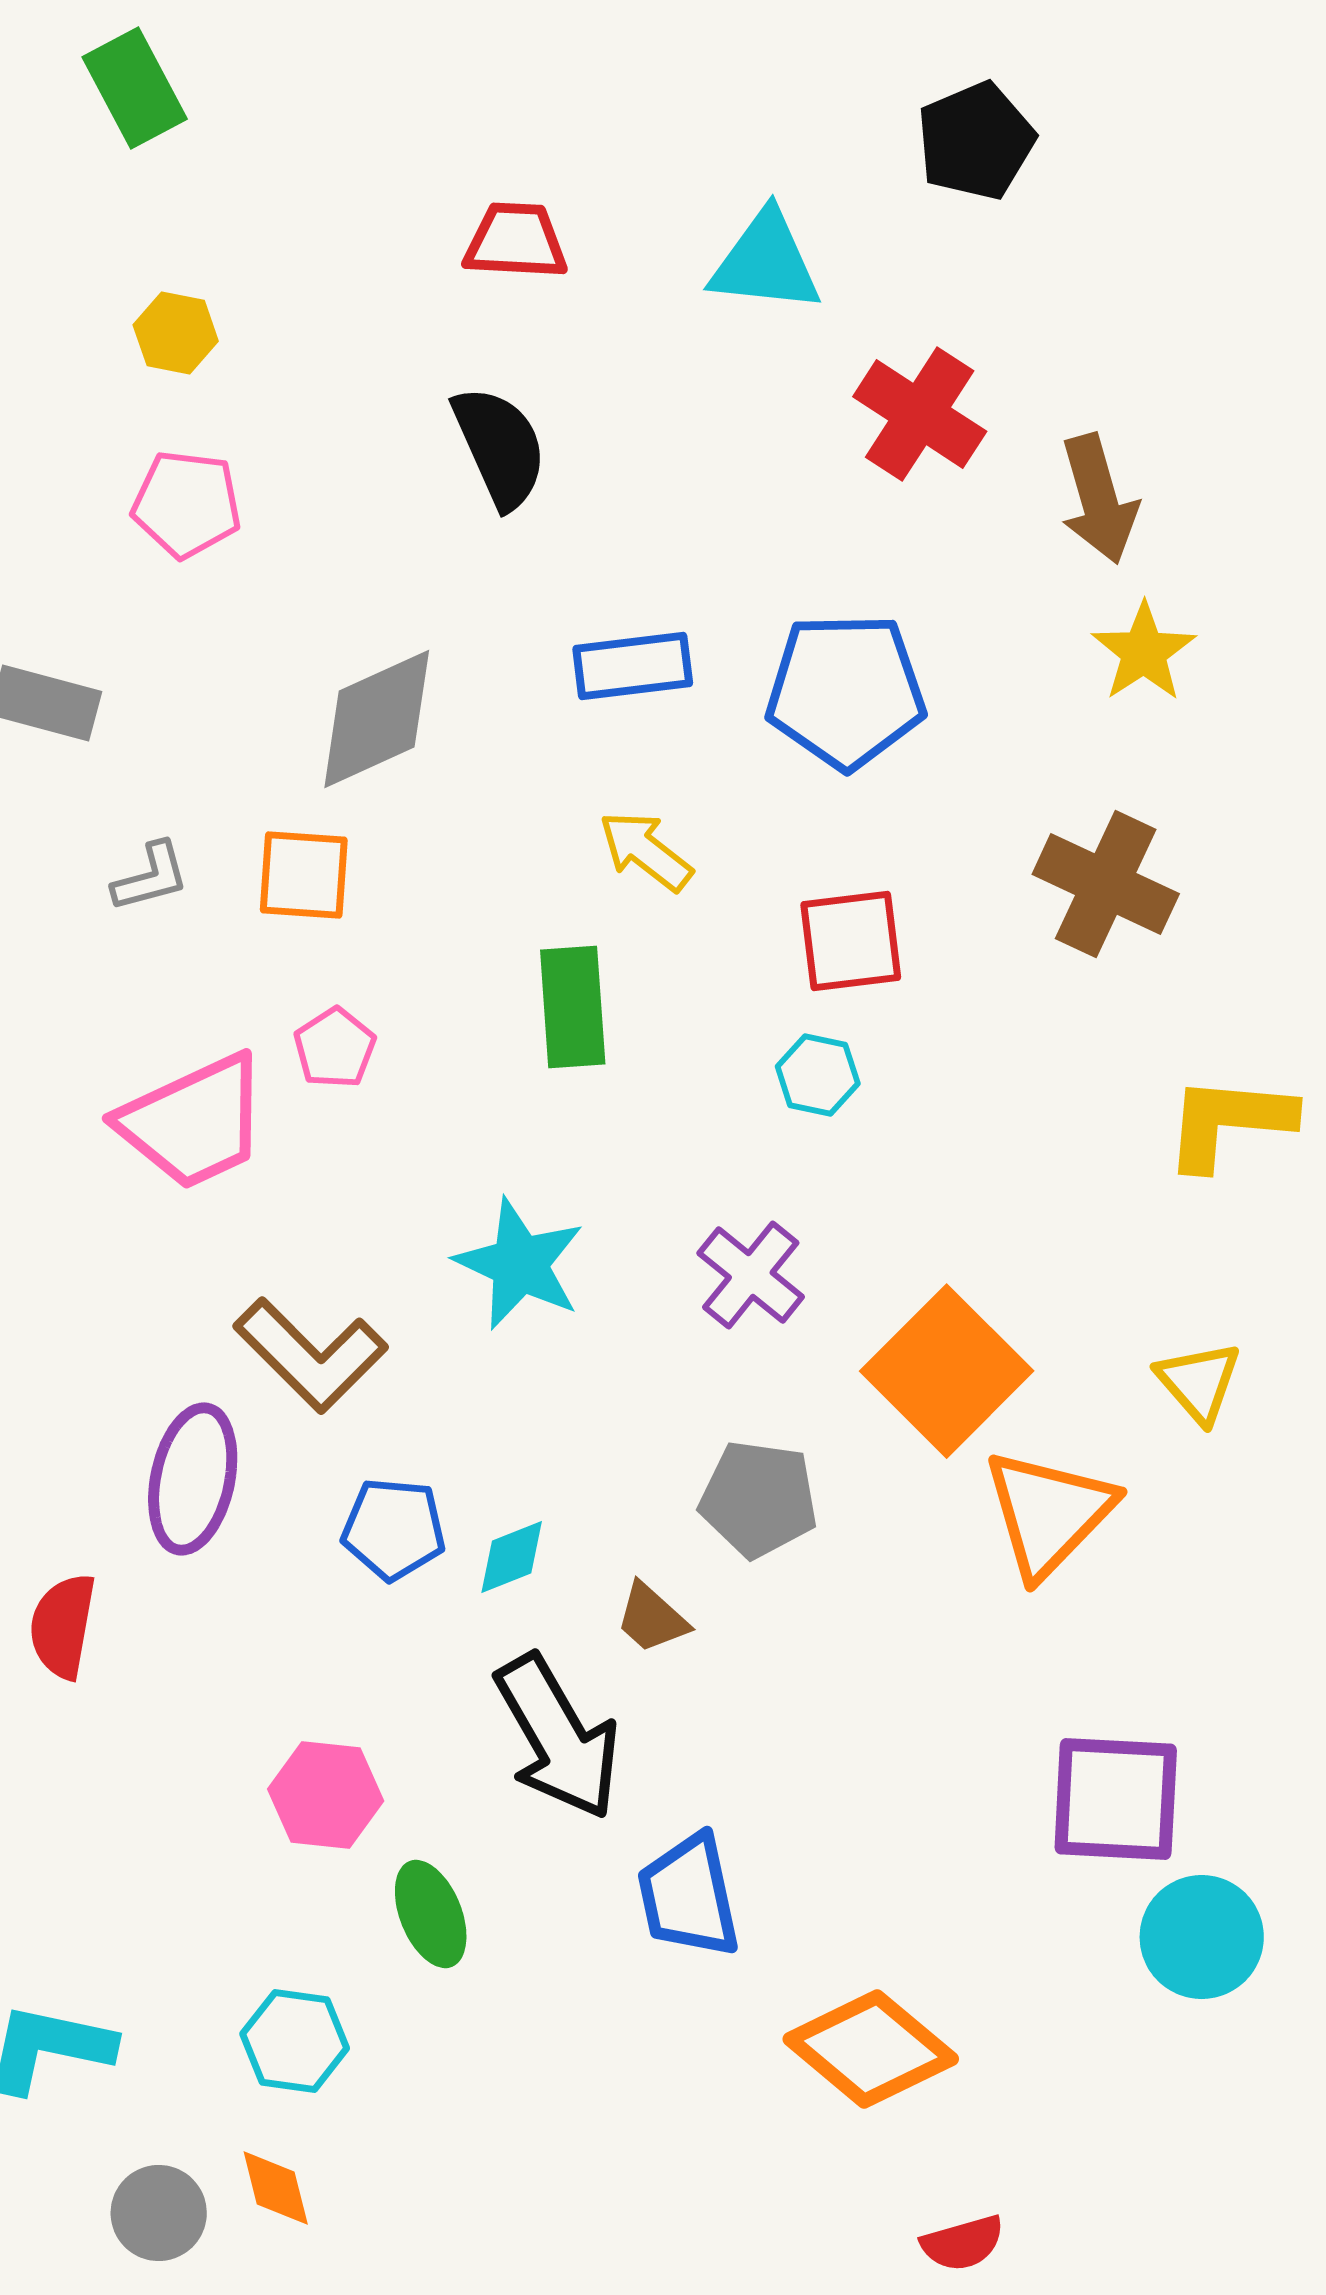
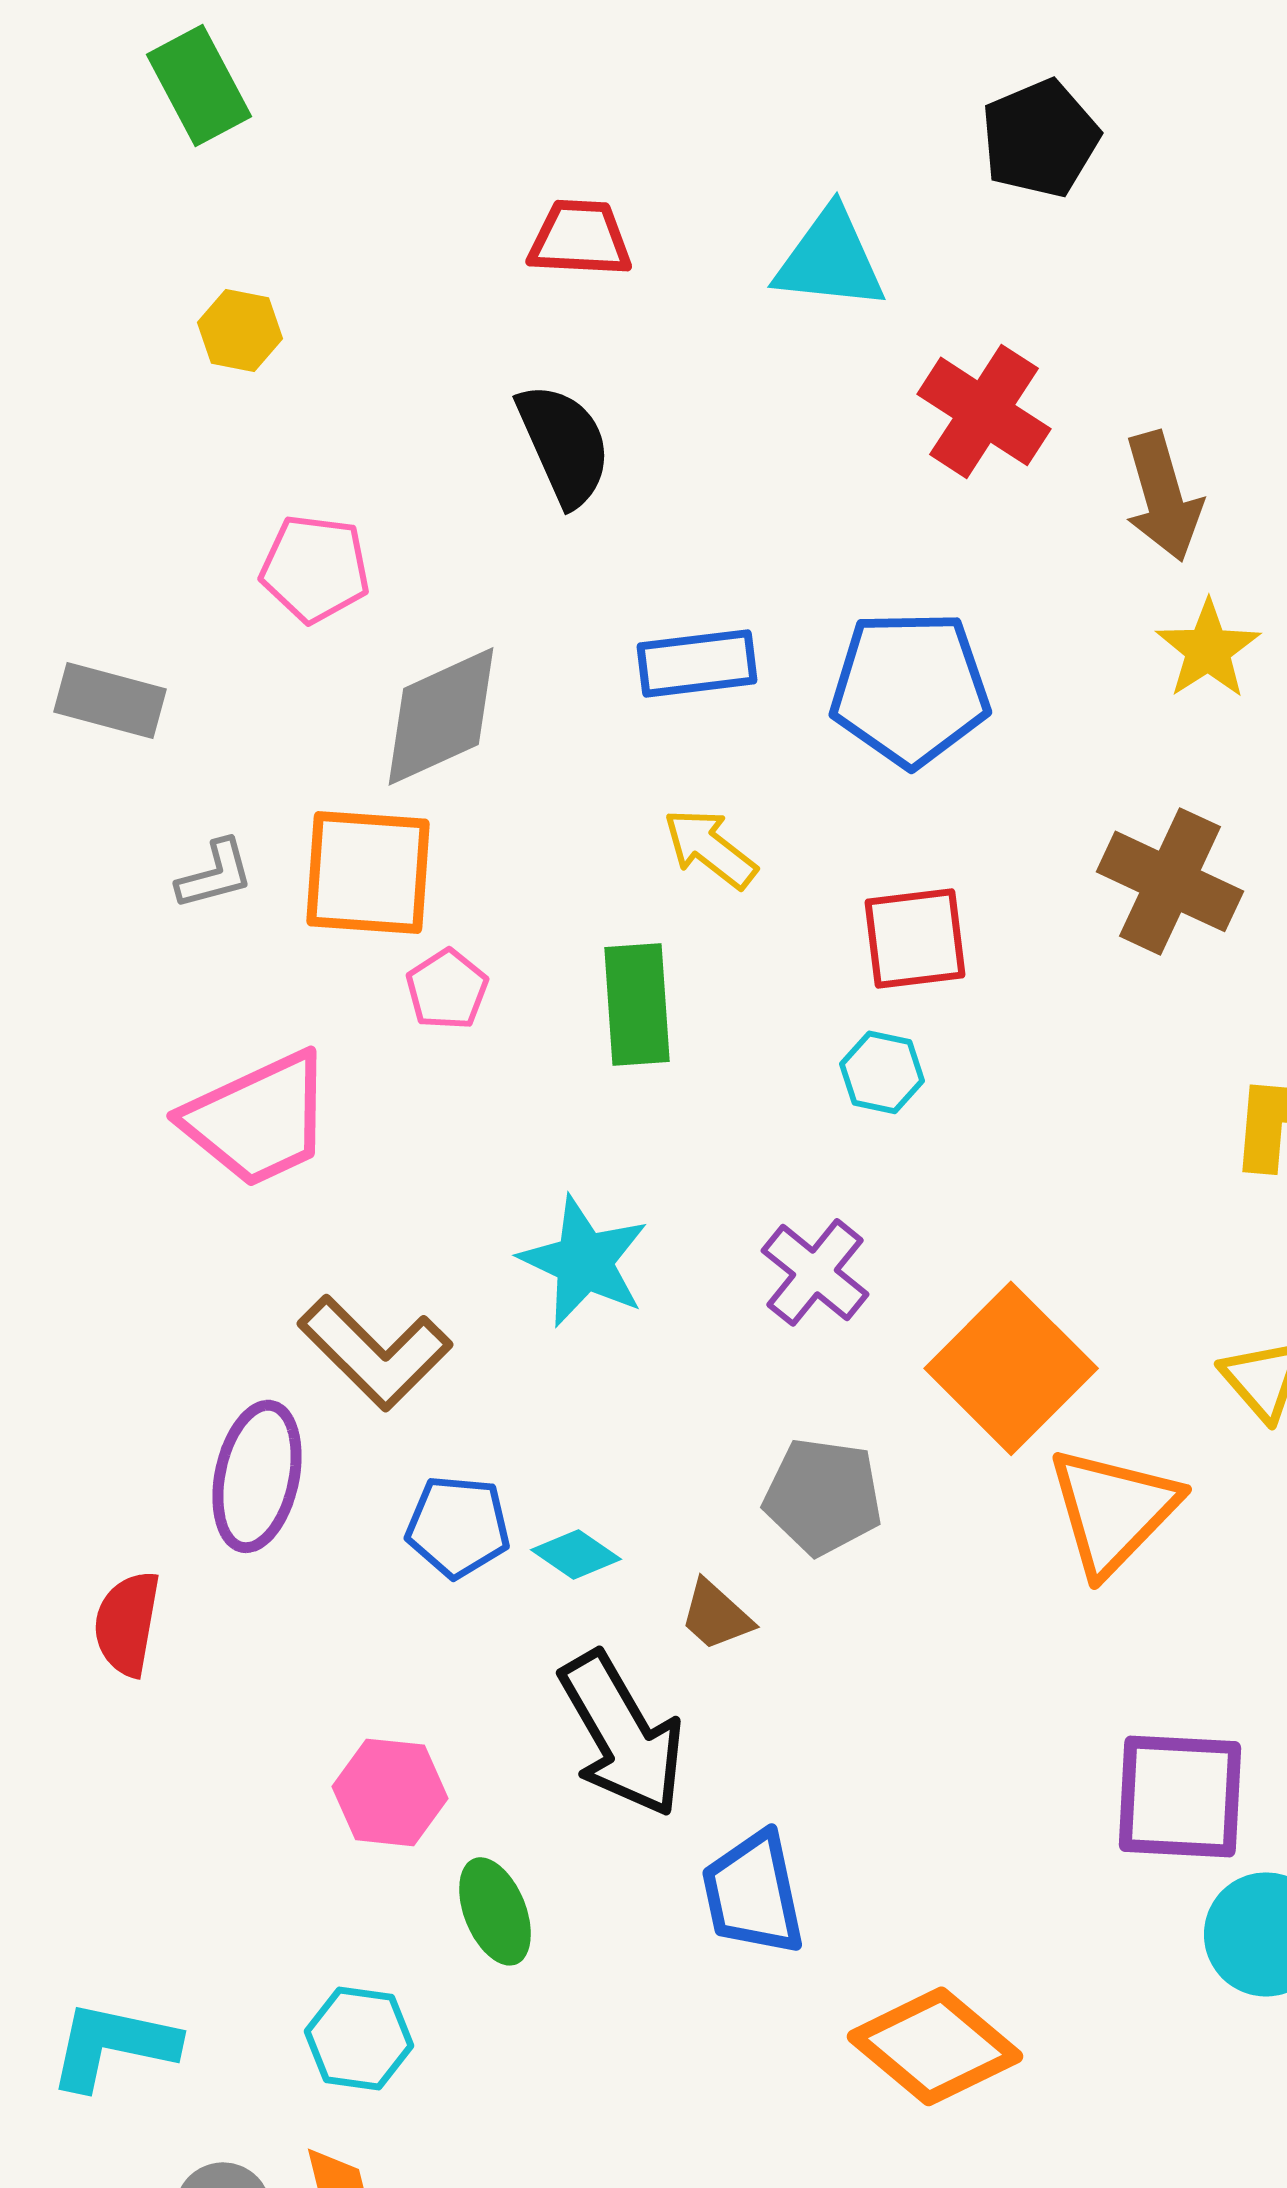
pink pentagon: (187, 504) -> (315, 568), moved
orange square: (304, 875) -> (368, 872), size x1.4
pink pentagon: (335, 1048) -> (447, 989), moved
cyan diamond: (512, 1557) -> (576, 1554), turned 56

